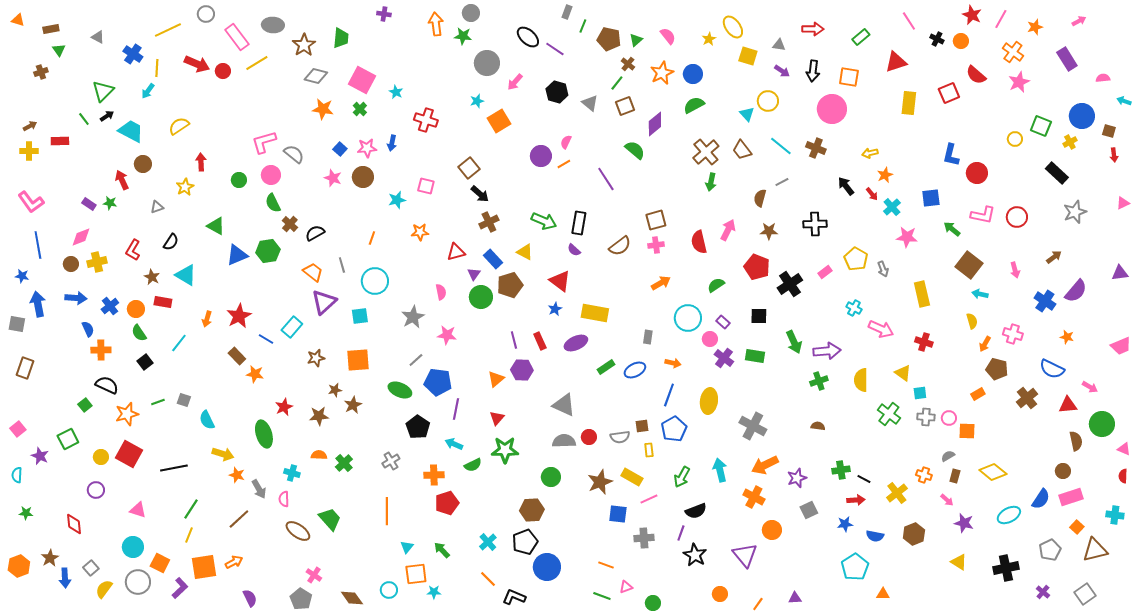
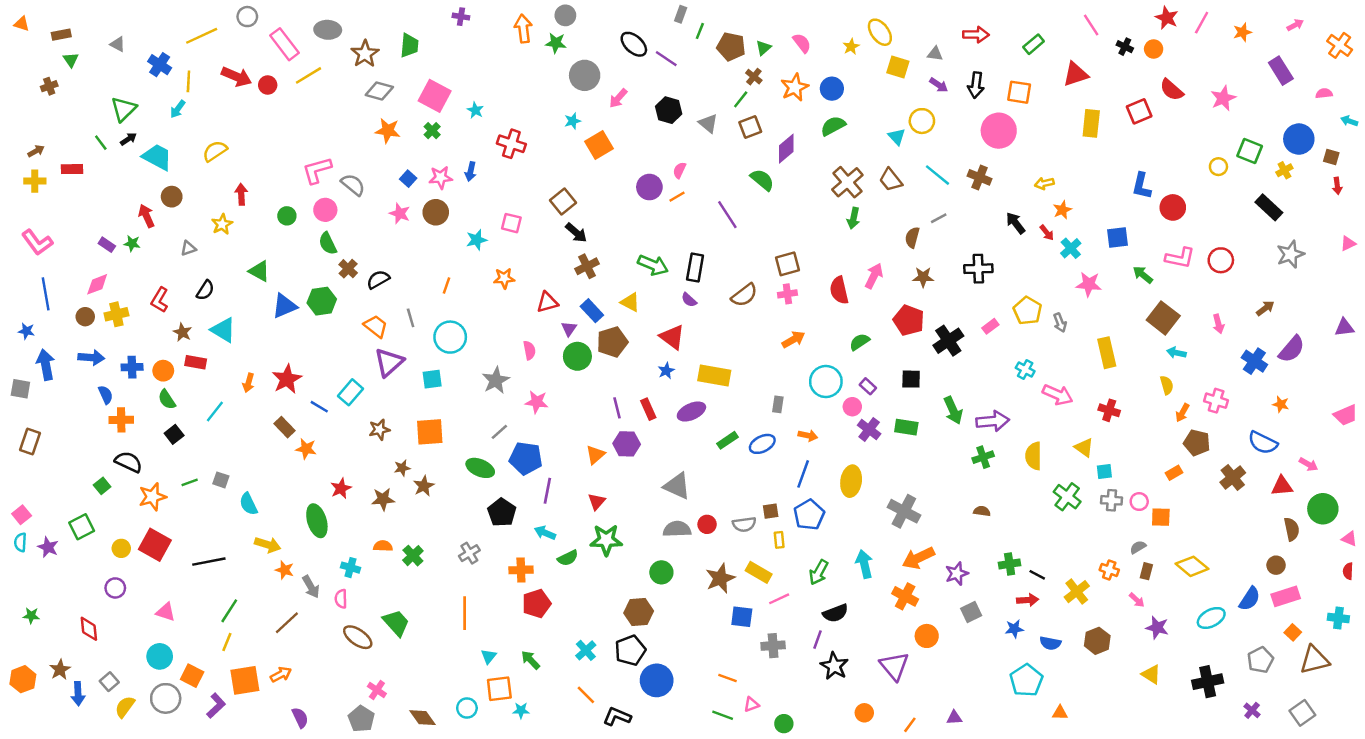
orange cross: (1013, 52) -> (1340, 45), moved
blue cross: (110, 306) -> (132, 367), turned 36
cyan semicircle: (17, 475) -> (20, 542), moved

